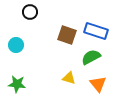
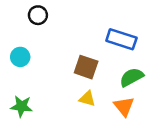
brown square: (67, 35) -> (86, 67), moved
green semicircle: (91, 57) -> (132, 77), moved

